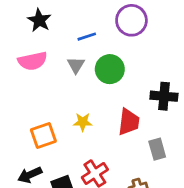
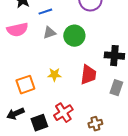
blue line: (87, 37) -> (45, 12), moved
gray triangle: (76, 65) -> (49, 33), turned 40
gray rectangle: (157, 149) -> (116, 88), moved, turned 35

